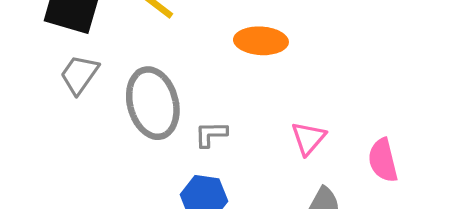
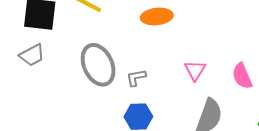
gray trapezoid: (79, 75) -> (32, 55), moved, turned -144

